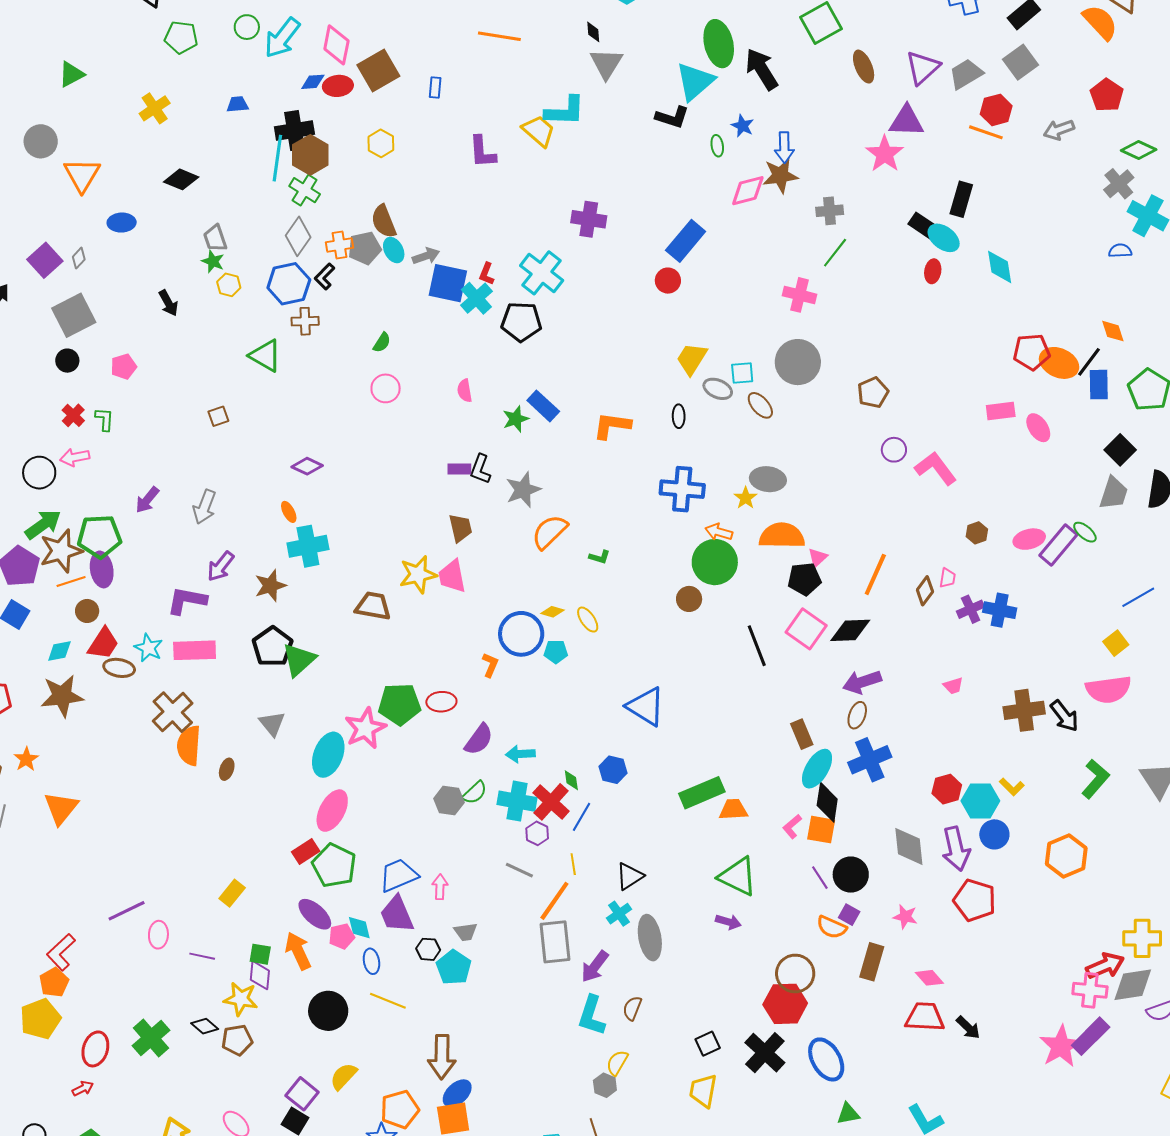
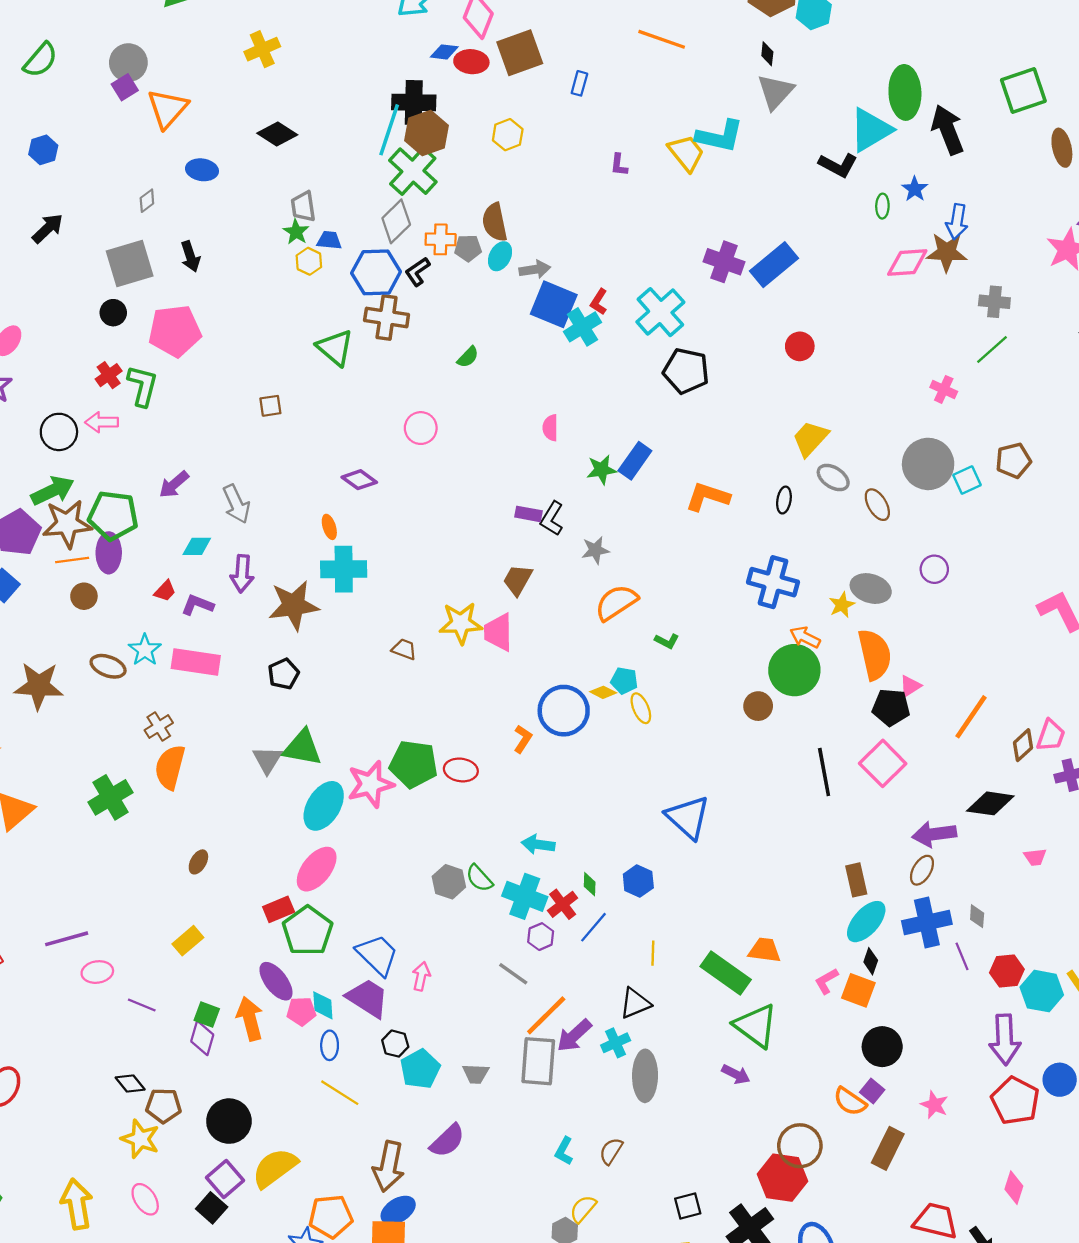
blue trapezoid: (238, 104) -> (329, 240), moved
purple L-shape: (482, 152) -> (619, 165), size x0.6
green cross: (305, 190) -> (413, 171), size x1.4
blue rectangle: (686, 241) -> (774, 265), moved
gray pentagon: (365, 248) -> (468, 248), size x0.7
cyan ellipse: (394, 250) -> (500, 256), turned 45
purple square: (45, 260) -> (125, 87), moved, size x0.7
pink cross: (799, 295) -> (944, 389), size x0.7
black arrow: (168, 303) -> (190, 256), moved
brown cross: (305, 321) -> (387, 317), size x1.4
black pentagon: (521, 322) -> (686, 371), moved
pink pentagon: (124, 367) -> (175, 331), size x1.8
cyan square: (742, 373) -> (967, 480), moved, turned -30
pink circle: (386, 388) -> (421, 428), moved
brown pentagon: (873, 392) -> (1013, 461), moved
blue rectangle: (543, 406) -> (635, 461), turned 72
green L-shape: (104, 419) -> (143, 386), size x1.5
purple circle: (894, 450) -> (934, 569), moved
gray star: (523, 490) -> (595, 550), size x0.7
gray arrow: (205, 507) -> (236, 504), turned -56
brown trapezoid: (460, 528) -> (518, 580), turned -148
orange semicircle: (782, 536) -> (875, 654), turned 66
purple arrow: (221, 566) -> (242, 574), turned -44
pink trapezoid: (947, 578) -> (1051, 736), size x1.4
brown star: (270, 586) -> (294, 605), size x1.4
purple L-shape: (187, 601) -> (197, 605), size x0.7
brown trapezoid: (373, 606) -> (404, 649), size x0.6
black diamond: (850, 630) -> (990, 803), moved
red trapezoid: (103, 643) -> (165, 591), moved, size x0.6
black pentagon: (272, 647) -> (284, 674), size x0.7
cyan diamond: (59, 651) -> (197, 546), moved
cyan pentagon: (556, 652) -> (624, 681), moved
green triangle: (299, 660) -> (302, 748), moved, turned 42
brown cross: (173, 712) -> (159, 727), size x0.6
purple semicircle: (479, 739) -> (447, 1141), moved
brown ellipse: (227, 769) -> (198, 862), moved
green semicircle: (475, 793) -> (479, 878), turned 80
green rectangle: (702, 793) -> (726, 973), moved, turned 48
red cross: (551, 802) -> (563, 904), size x0.7
black diamond: (827, 802) -> (871, 961), size x0.6
blue circle: (994, 834) -> (1060, 1080), moved
gray diamond: (909, 846) -> (977, 916), moved, size x0.5
yellow line: (573, 864) -> (653, 953), moved
blue trapezoid: (399, 875) -> (377, 955), turned 57
purple line: (820, 878) -> (962, 956), moved
purple trapezoid: (397, 914) -> (368, 998), turned 135
gray trapezoid: (466, 932) -> (476, 1074), moved
pink ellipse: (158, 935) -> (97, 972), turned 68
purple arrow: (595, 966) -> (574, 1036), moved
pink diamond: (929, 978) -> (1014, 1188), moved, turned 48
yellow star: (241, 999) -> (140, 1139), moved
black circle: (328, 1011) -> (229, 1121), moved
cyan L-shape: (592, 1016) -> (564, 1151), size x0.6
green cross: (151, 1038) -> (110, 797), moved
yellow semicircle: (343, 1076) -> (275, 1168), size x1.4

